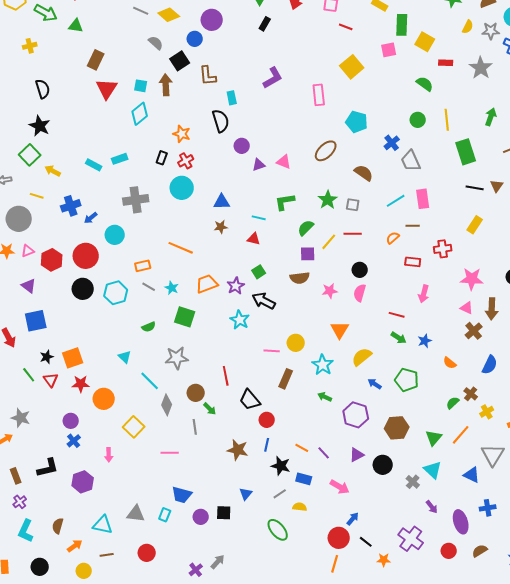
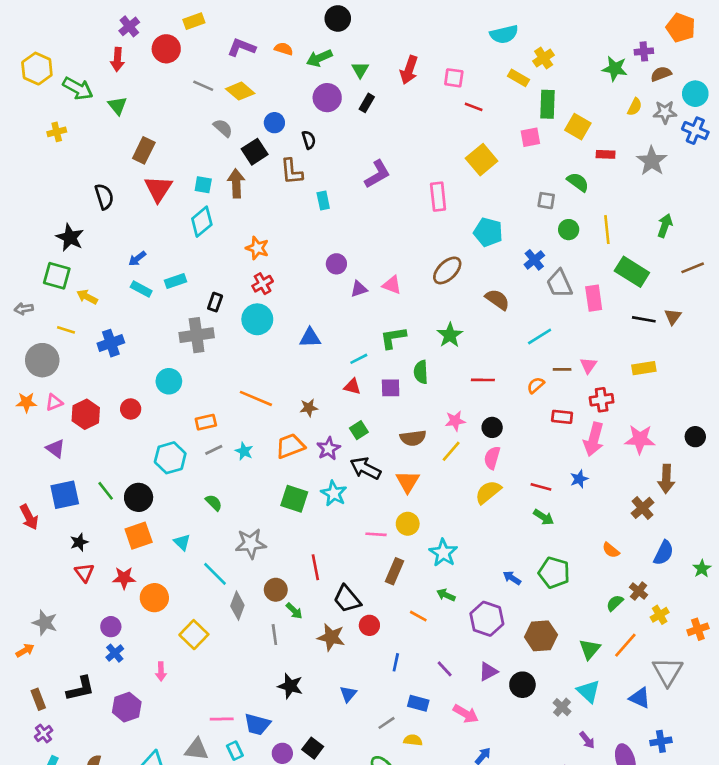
purple circle: (212, 20) -> (327, 98), moved
green triangle: (76, 26) -> (117, 106), turned 42
black semicircle: (43, 89) -> (104, 197), moved
black semicircle: (221, 121) -> (309, 140), moved, size x0.6
green rectangle: (466, 152) -> (632, 272), turned -40
green square: (30, 155) -> (57, 276), turned -30
black rectangle: (162, 158) -> (215, 302), moved
pink rectangle: (423, 199) -> (594, 298), moved
gray square: (353, 205) -> (546, 201), moved
blue arrow: (91, 218) -> (137, 259), moved
cyan line: (259, 218) -> (359, 359), turned -40
yellow rectangle: (475, 225) -> (644, 368), turned 48
brown star: (221, 227) -> (309, 408), moved
green semicircle: (306, 228) -> (421, 372), turned -48
yellow line: (329, 242) -> (451, 451), moved
purple square: (308, 254) -> (391, 388), moved
red circle: (86, 256) -> (131, 409), size x0.6
gray line: (149, 287) -> (214, 450), turned -56
black circle: (83, 289) -> (139, 497), moved
pink star: (330, 291) -> (455, 421), moved
pink arrow: (424, 294) -> (594, 439), moved, size x1.4
pink triangle: (467, 308) -> (588, 365), moved, turned 40
green square: (185, 317) -> (294, 499), moved
green semicircle: (149, 327) -> (214, 503), turned -112
orange triangle: (340, 330) -> (408, 482), moved
blue star: (425, 341) -> (579, 479), moved
yellow semicircle: (362, 357) -> (488, 492), moved
orange square: (73, 358) -> (139, 536), moved
green line: (29, 375) -> (106, 491), moved
blue line: (267, 445) -> (396, 662), moved
orange line: (302, 448) -> (418, 616), moved
brown star: (238, 450) -> (331, 637), moved
pink line: (170, 453) -> (222, 719), moved
black star: (281, 466) -> (290, 686), moved
blue triangle: (246, 494) -> (348, 694), moved
black square: (224, 513) -> (313, 748), turned 35
cyan rectangle: (165, 515) -> (235, 751), turned -48

